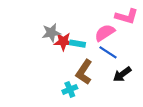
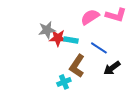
pink semicircle: (105, 33) -> (90, 17), moved

